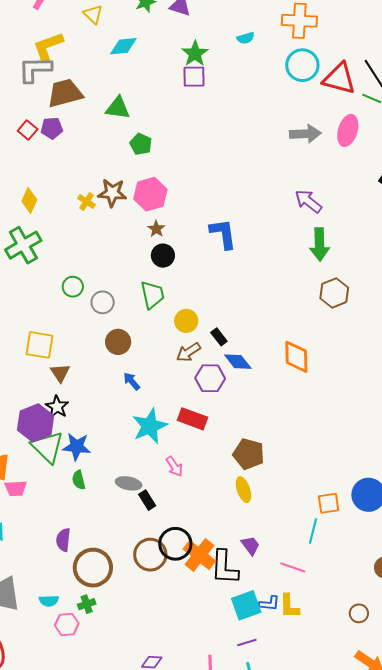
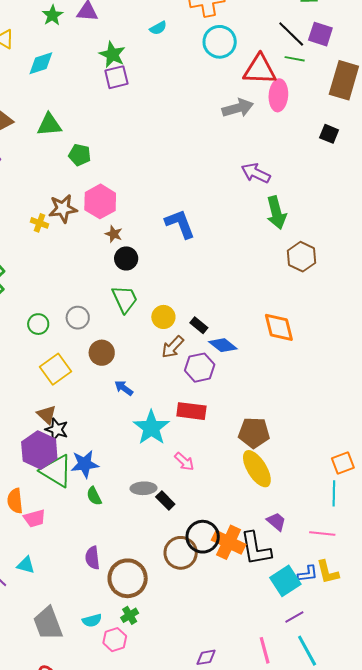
red triangle: (339, 79) -> (260, 70), moved
green circle: (73, 287) -> (38, 324), moved
yellow square: (39, 345) -> (56, 369), moved, turned -32
brown triangle: (60, 373) -> (47, 415), moved
yellow ellipse: (243, 490) -> (257, 469), size x1.5

